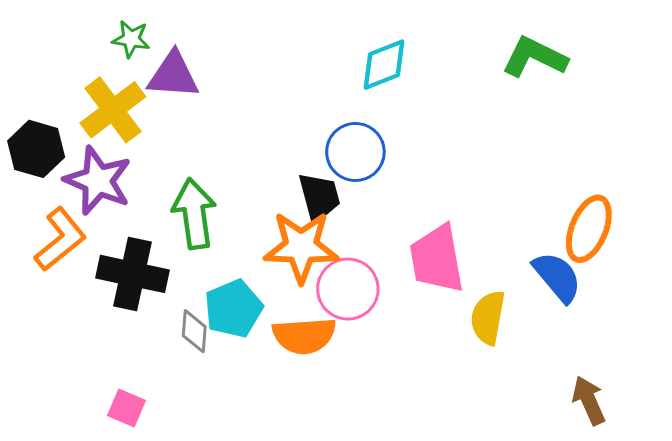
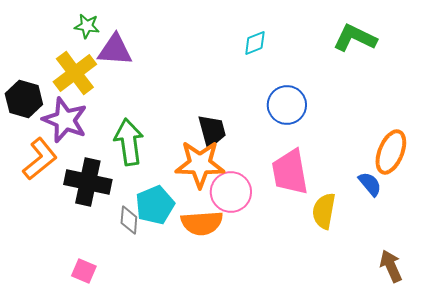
cyan diamond: (384, 65) -> (255, 43), size x0.7
blue circle: (355, 152) -> (287, 105), moved
blue semicircle: (557, 277) -> (370, 184), size x0.7

